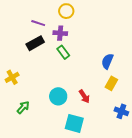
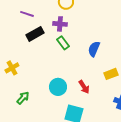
purple line: (38, 23) -> (27, 14), moved
blue semicircle: (107, 61) -> (94, 49), moved
yellow rectangle: (111, 83) -> (111, 74), turned 40

